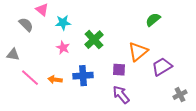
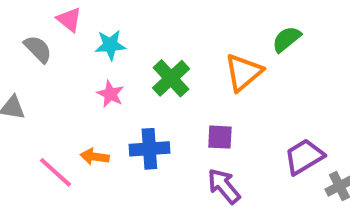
orange triangle: (138, 52) -> (243, 72), moved
purple trapezoid: (162, 67) -> (304, 157), moved
pink line: (30, 78) -> (55, 172), moved

